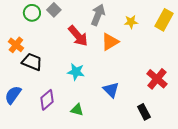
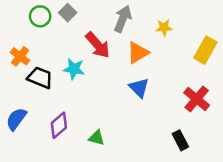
yellow rectangle: (164, 20) -> (205, 50), moved
cyan star: (76, 72) -> (74, 69), moved
blue triangle: (111, 90) -> (139, 88), moved

